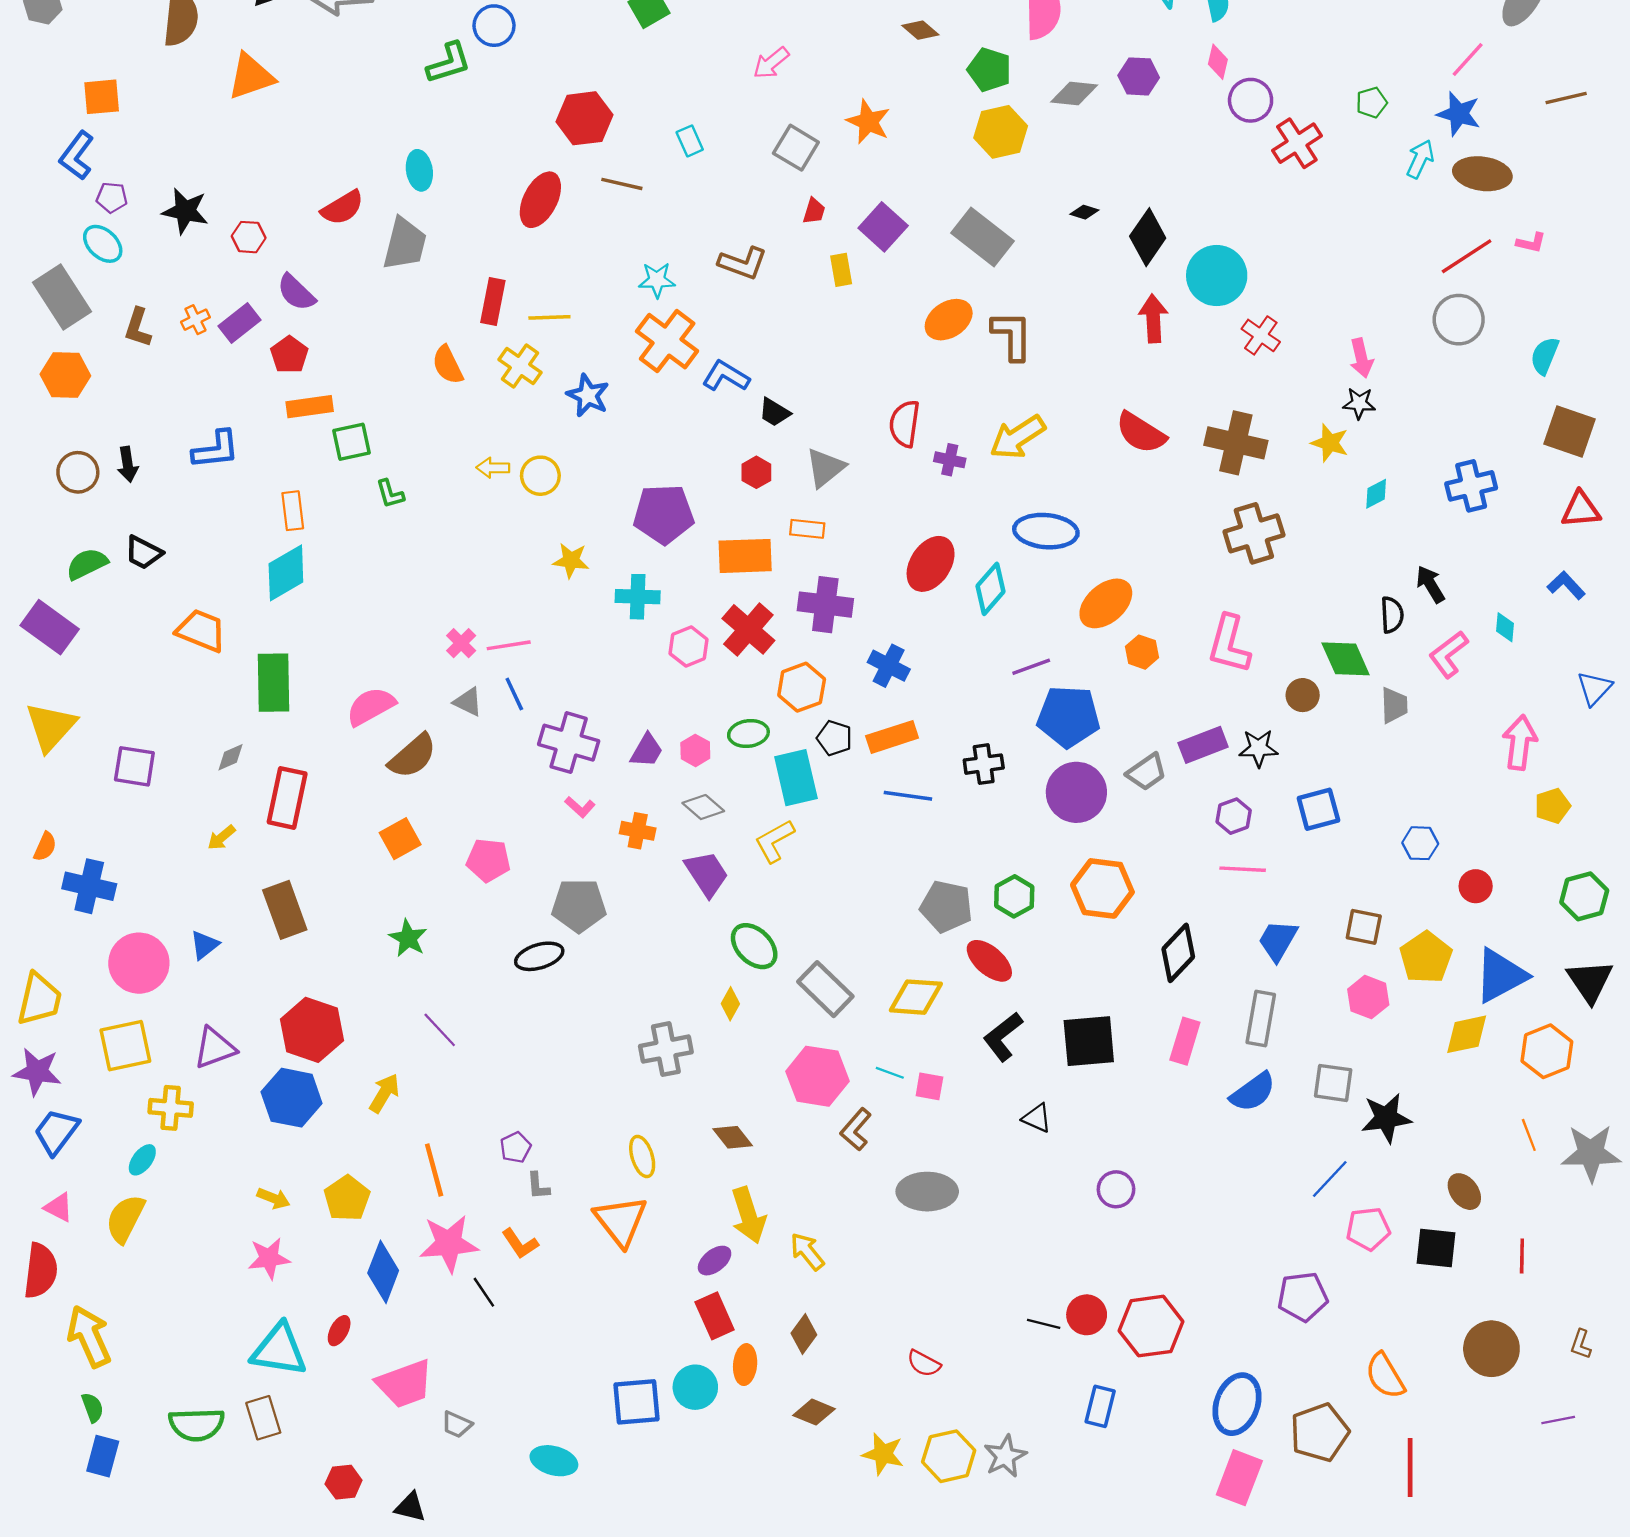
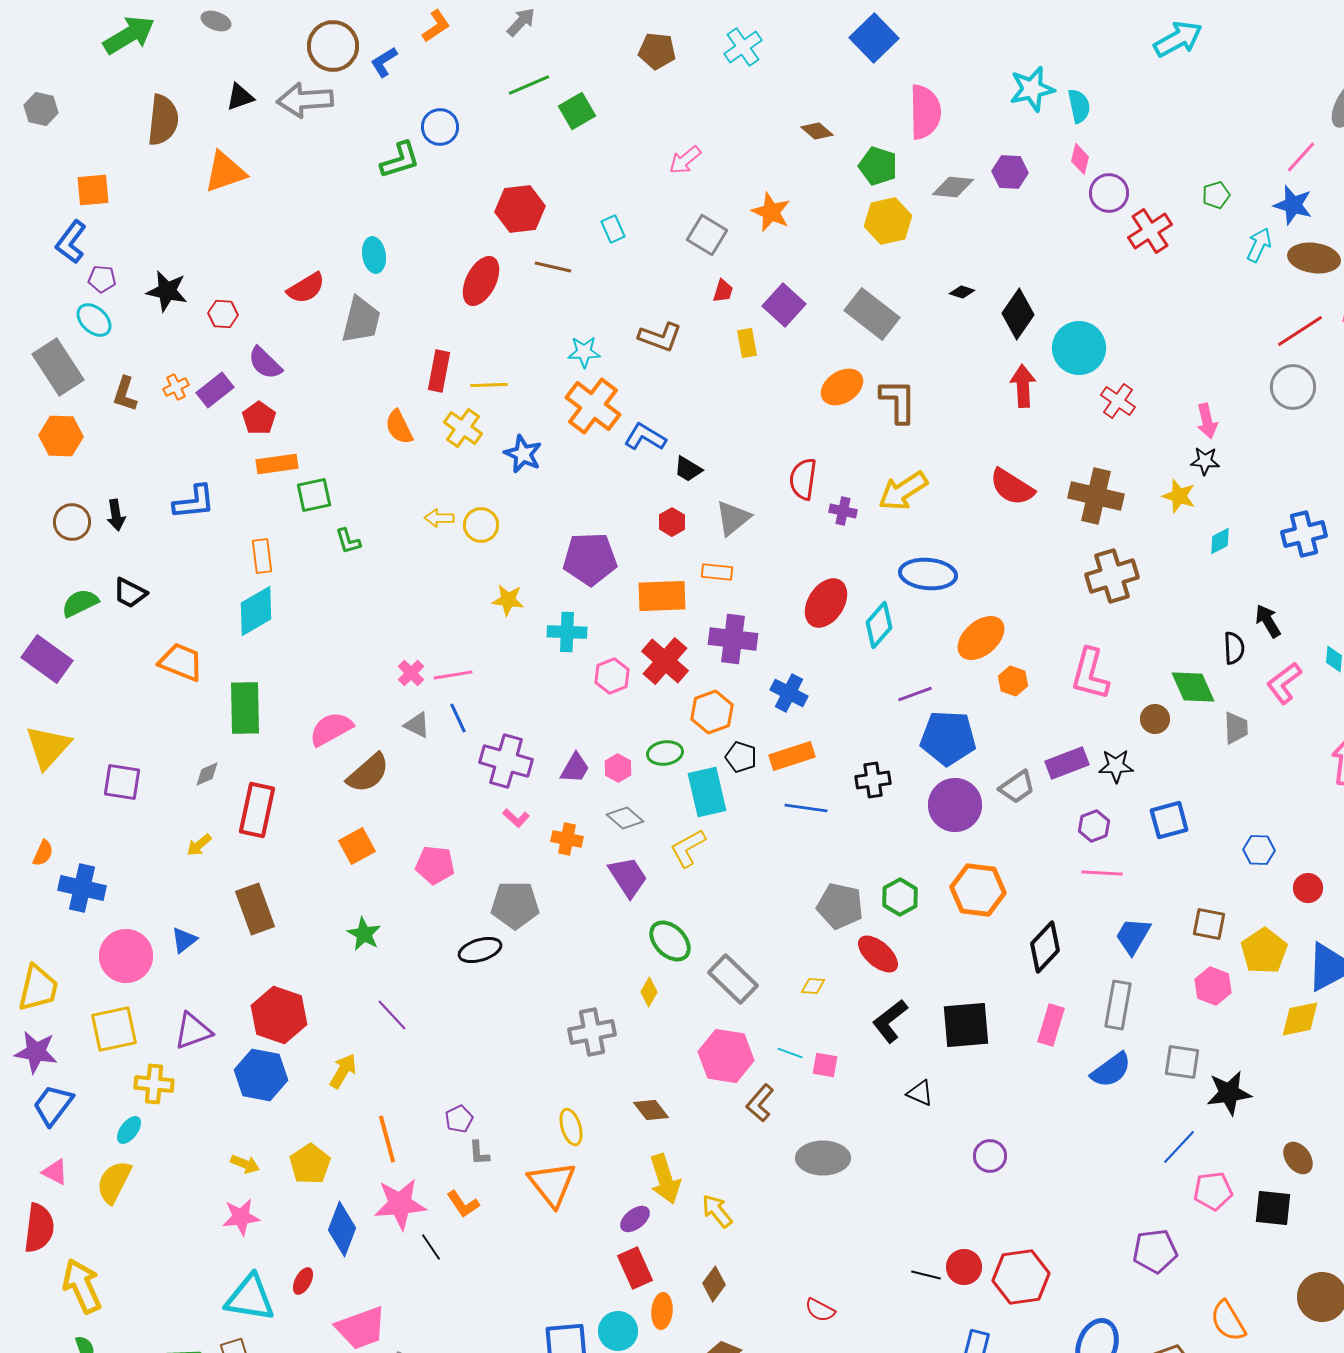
yellow diamond: (916, 997) -> (813, 986), size x0.5

